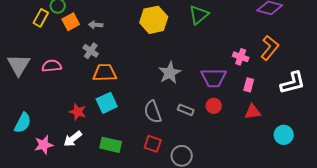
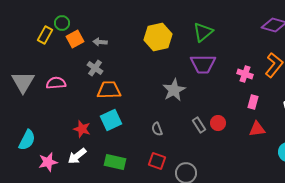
purple trapezoid: (214, 78) -> (203, 64), moved
gray rectangle: (186, 110) -> (199, 125), moved, turned 35
gray semicircle: (153, 112) -> (157, 129), size x0.6

